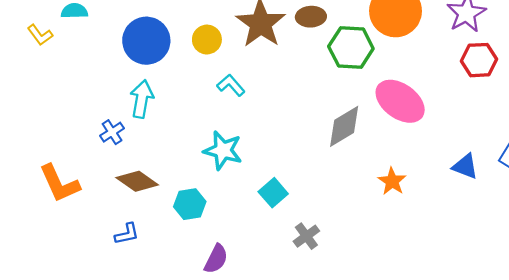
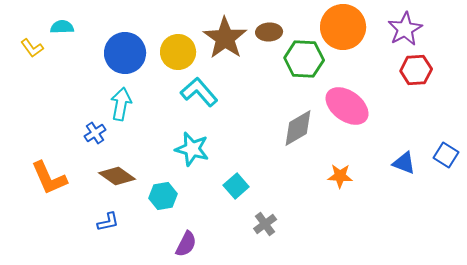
yellow circle: (207, 40) -> (178, 52), size x1.4
cyan L-shape: (231, 85) -> (199, 92), size x1.5
orange star: (392, 181) -> (340, 176), turned -30

